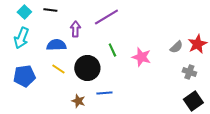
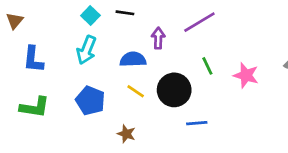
blue pentagon: (24, 76) -> (90, 101), turned 30
brown star: (78, 101) -> (126, 134), moved

